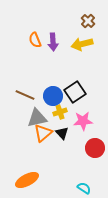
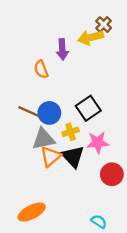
orange semicircle: (35, 40) -> (41, 69), moved
yellow arrow: (82, 44) -> (91, 37), moved
blue circle: (53, 96) -> (49, 113), moved
black triangle: (62, 133) -> (73, 157), size x1.5

